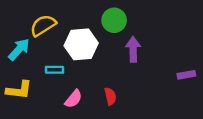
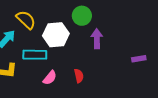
yellow semicircle: (43, 25) -> (26, 20), turned 75
cyan rectangle: (55, 70) -> (35, 55), size x1.6

